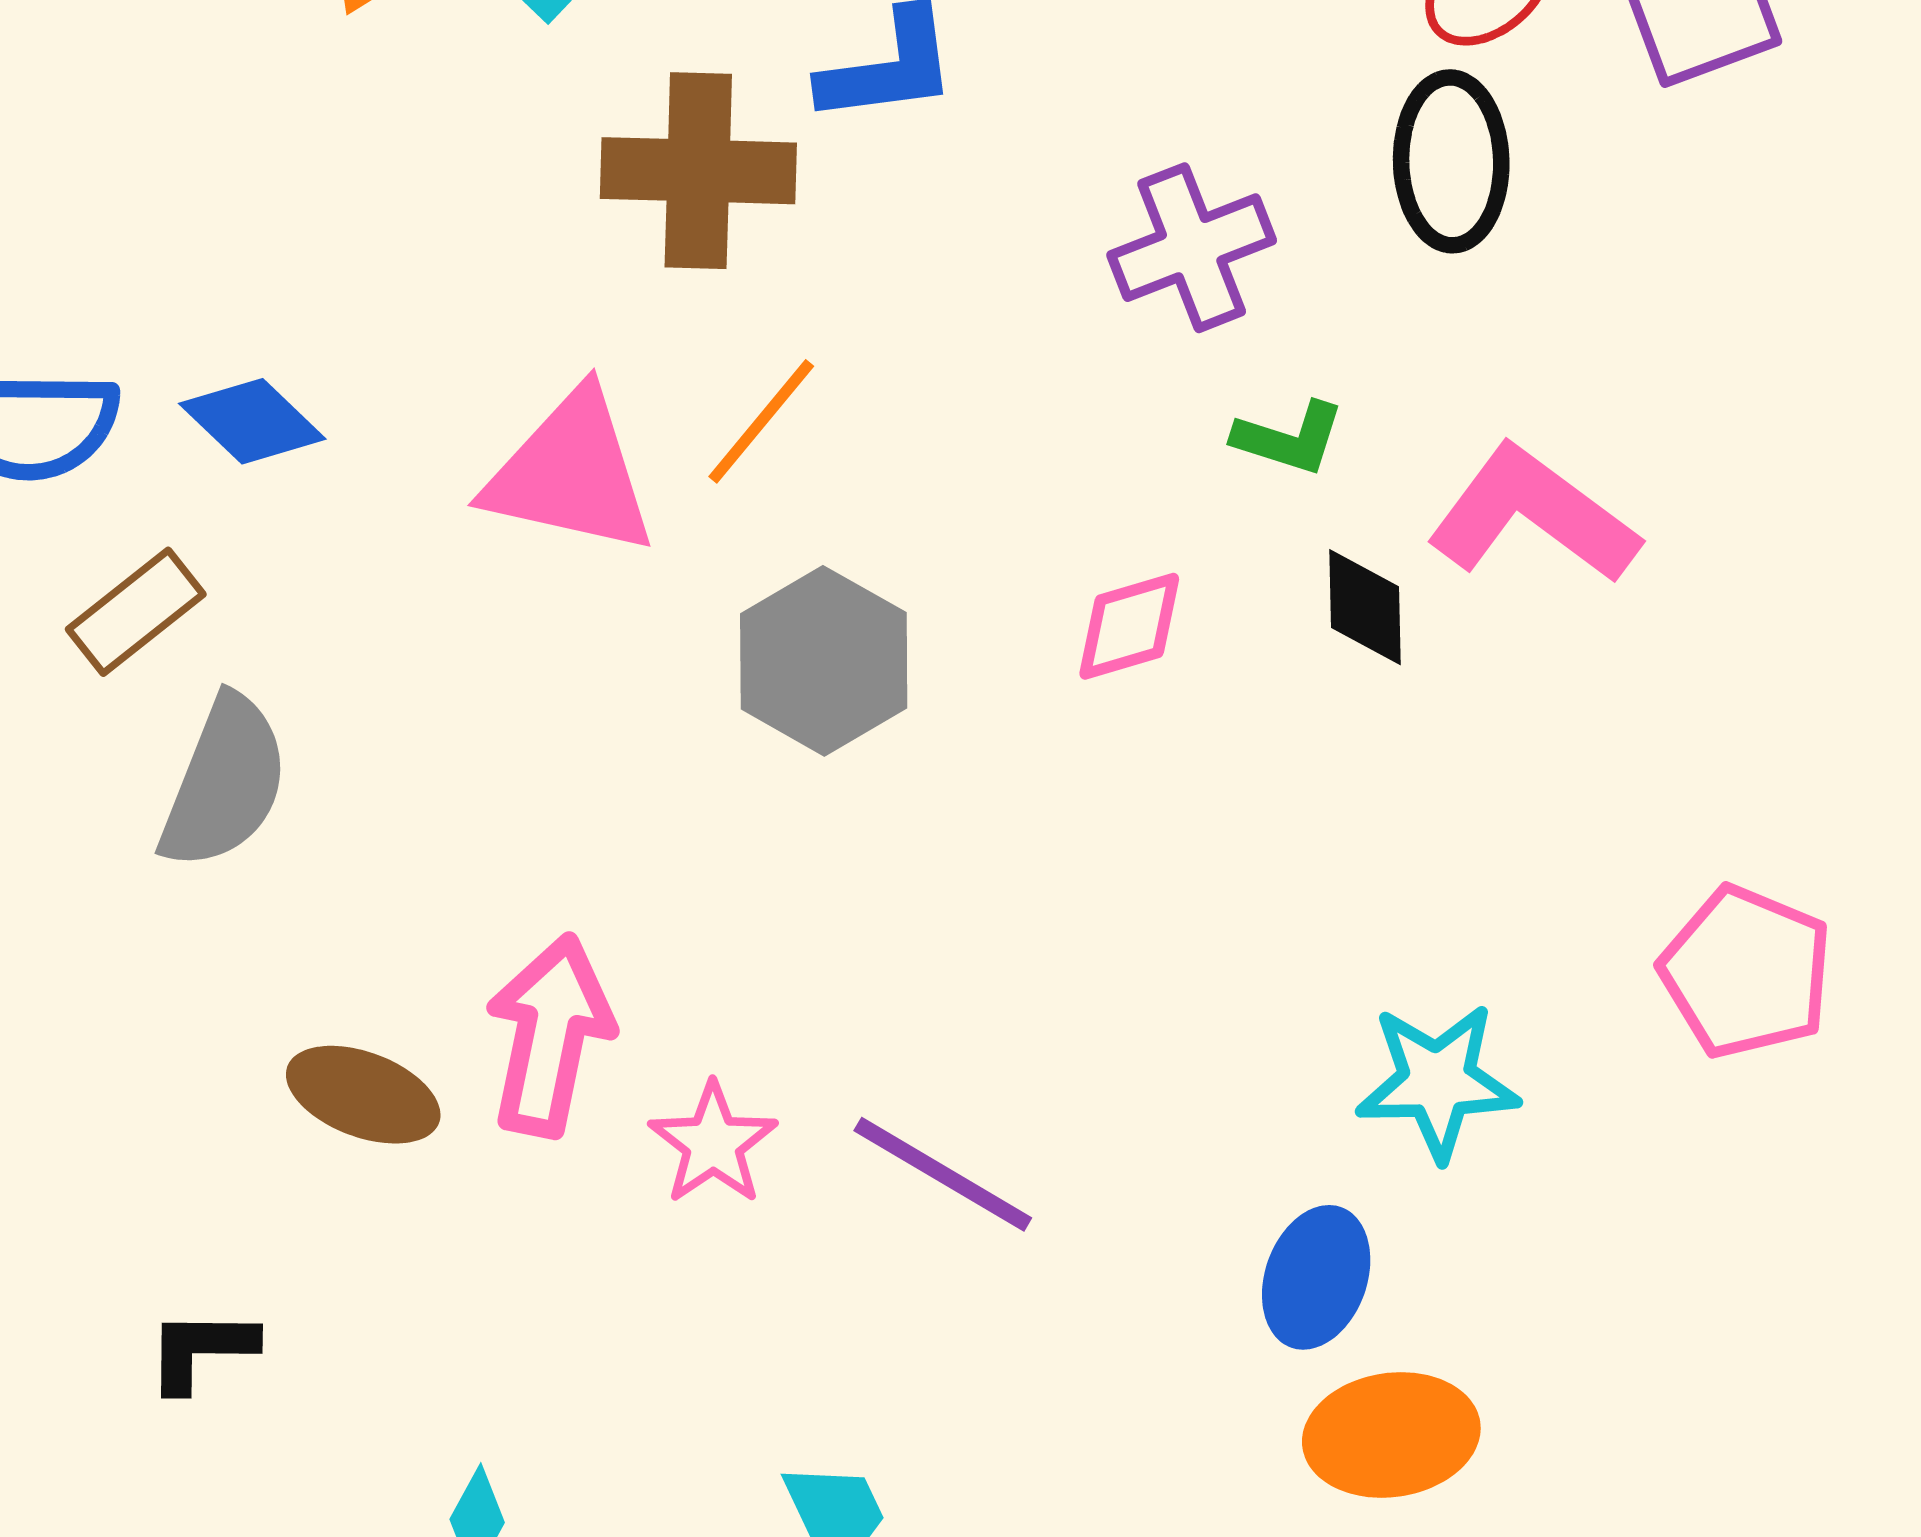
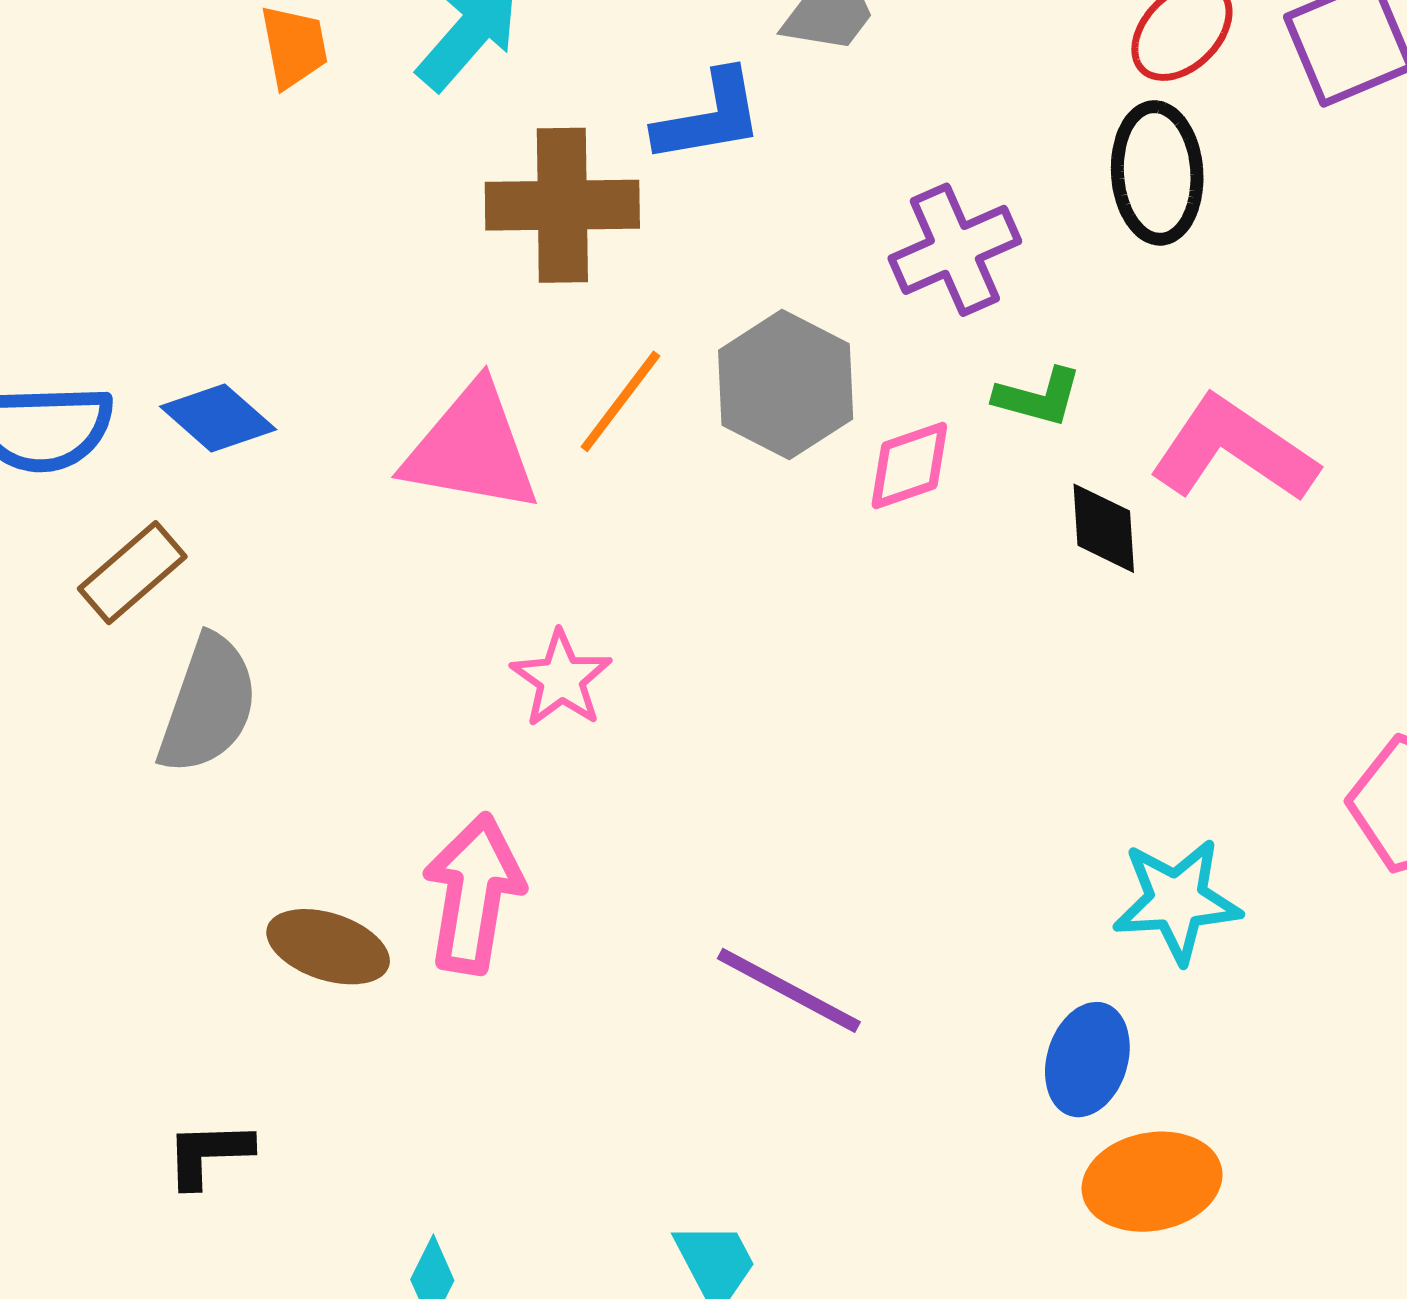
pink diamond: (1129, 626) -> (909, 465), moved
gray hexagon: (824, 661) -> (786, 385), moved
pink star: (713, 1144) -> (561, 679), moved

